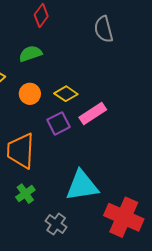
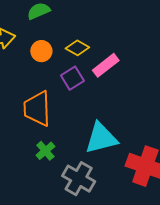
gray cross: (56, 224) -> (79, 179), size x1.5

